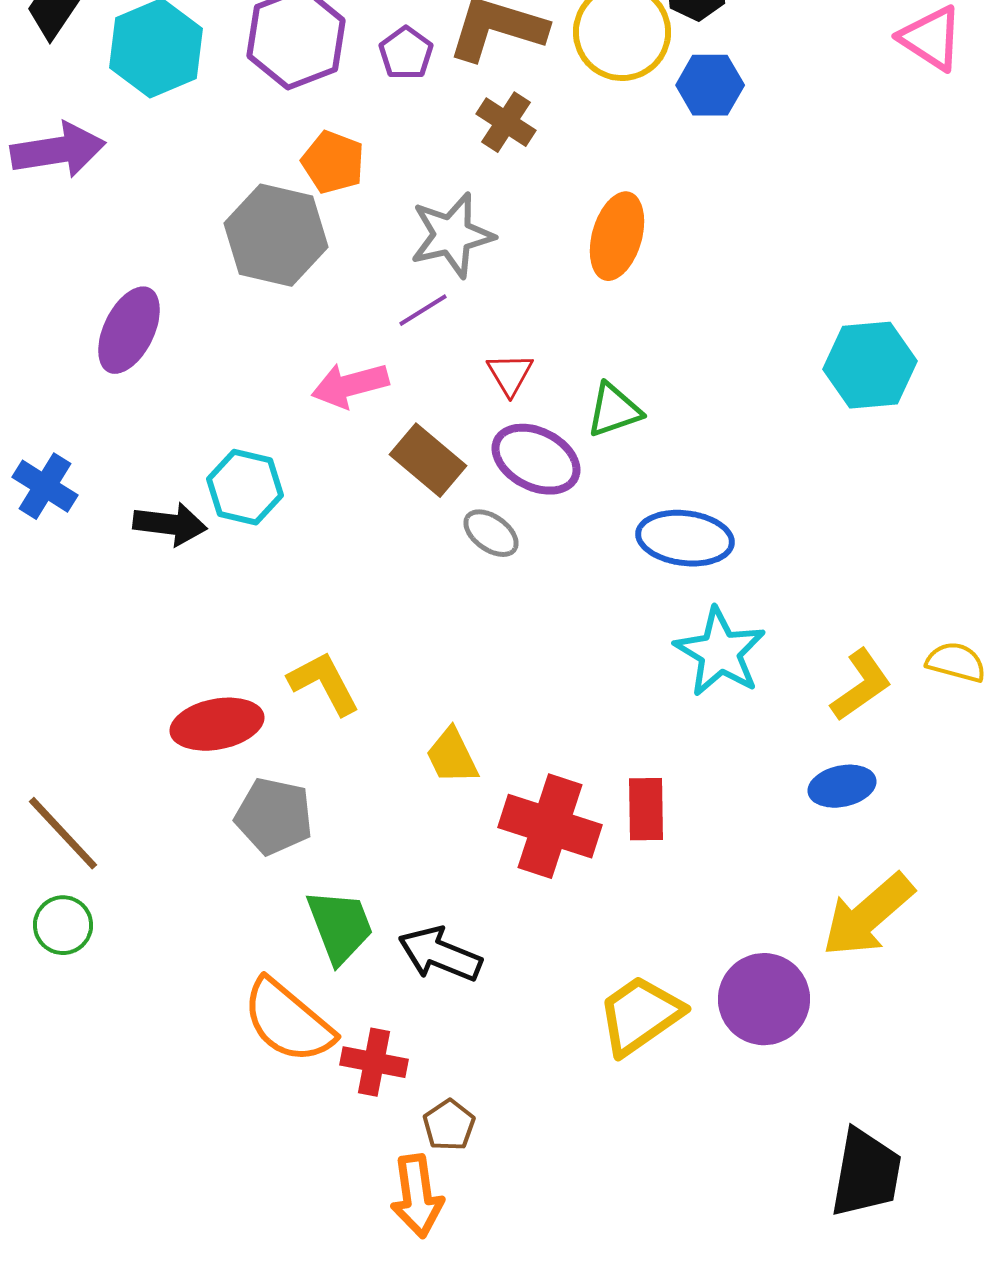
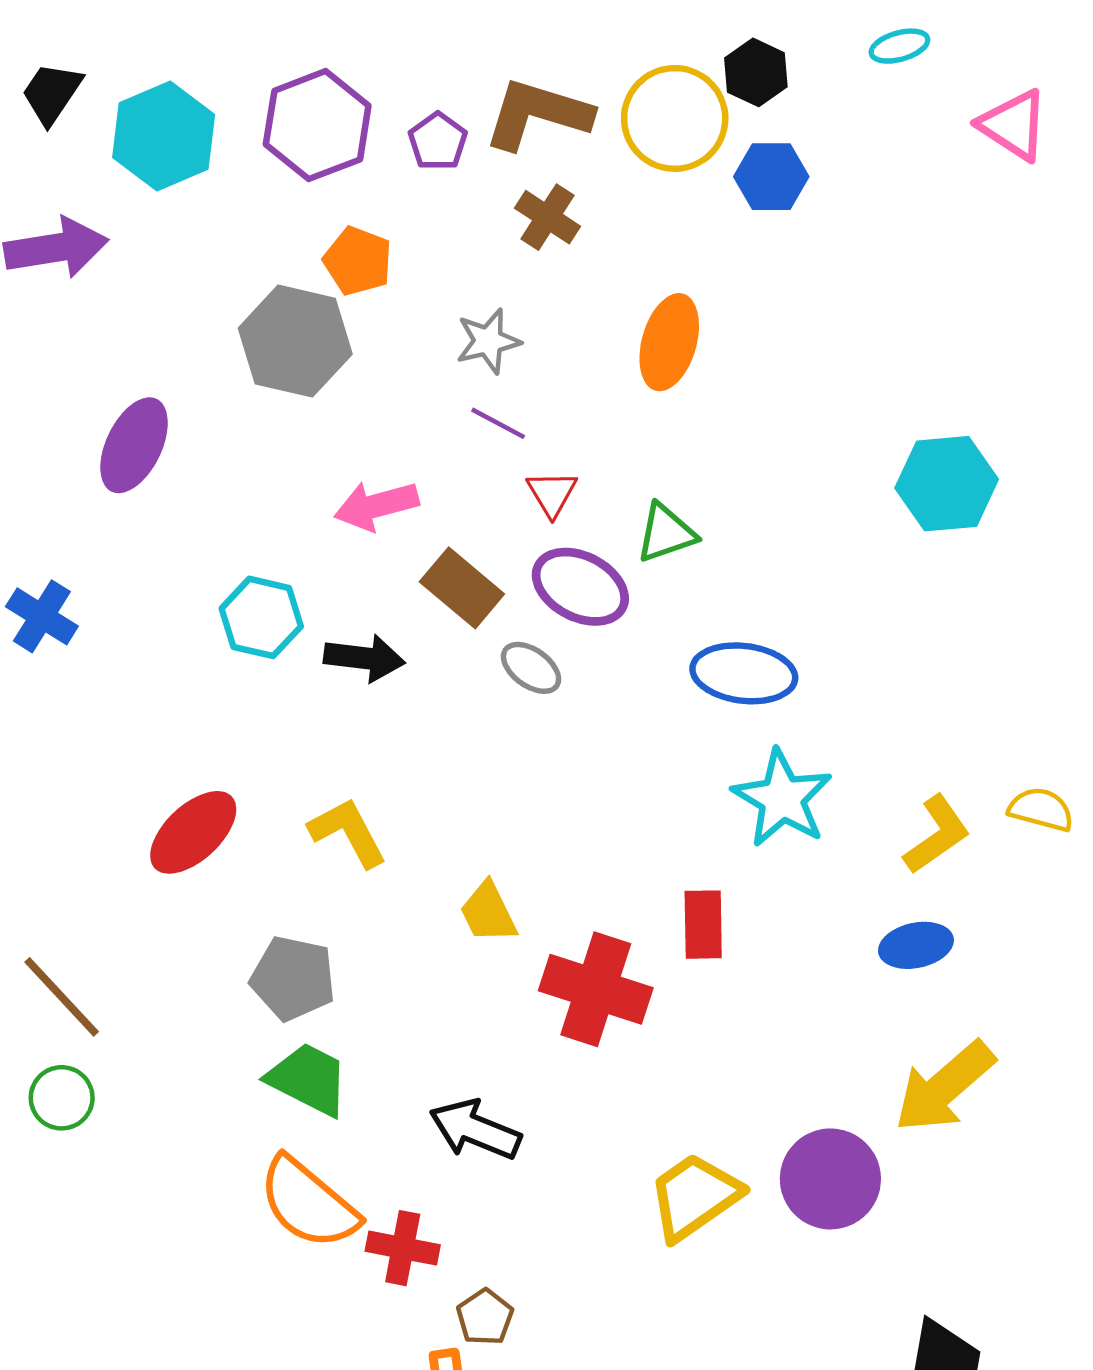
gray star: (452, 235) -> (488, 341), size x0.7
purple line: (423, 310) -> (498, 423), moved, turned 60
black arrow: (170, 524) -> (364, 658), moved
red ellipse: (217, 724) -> (193, 832), moved, turned -32
red rectangle: (646, 809) -> (703, 925), moved
green trapezoid: (340, 926) -> (308, 1079), moved, turned -42

